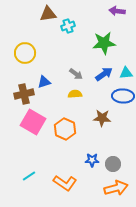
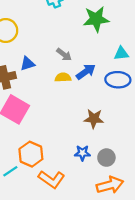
blue arrow: (104, 74) -> (86, 72), moved
brown star: (102, 118) -> (94, 119), moved
orange hexagon: (65, 129) -> (31, 154), moved

